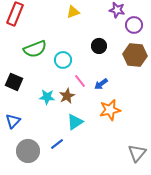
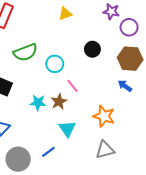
blue arrow: (101, 84) -> (125, 86), moved, turned 72
orange star: (110, 110) -> (104, 116), turned 30
cyan triangle: (75, 122) -> (67, 129), turned -30
gray triangle: (137, 153) -> (105, 150), moved, turned 36

